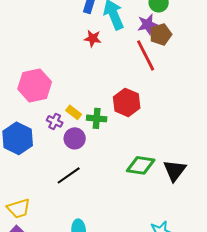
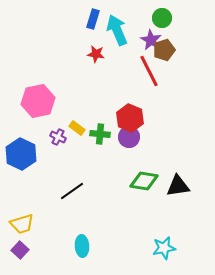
purple star: (148, 24) -> (151, 40), turned -30
purple circle: (75, 138) -> (129, 137), moved
black triangle: (175, 170) -> (178, 186), turned 45

